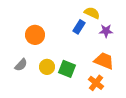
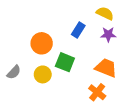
yellow semicircle: (92, 13) -> (105, 13), moved
orange circle: (35, 35) -> (42, 43), moved
green square: (67, 69) -> (65, 62), moved

